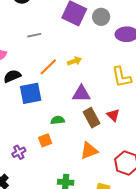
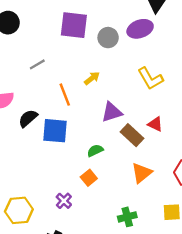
gray circle: (101, 17) -> (108, 38), moved
orange line: (48, 67) -> (65, 95), turned -48
blue square: (31, 93) -> (55, 131), turned 35

